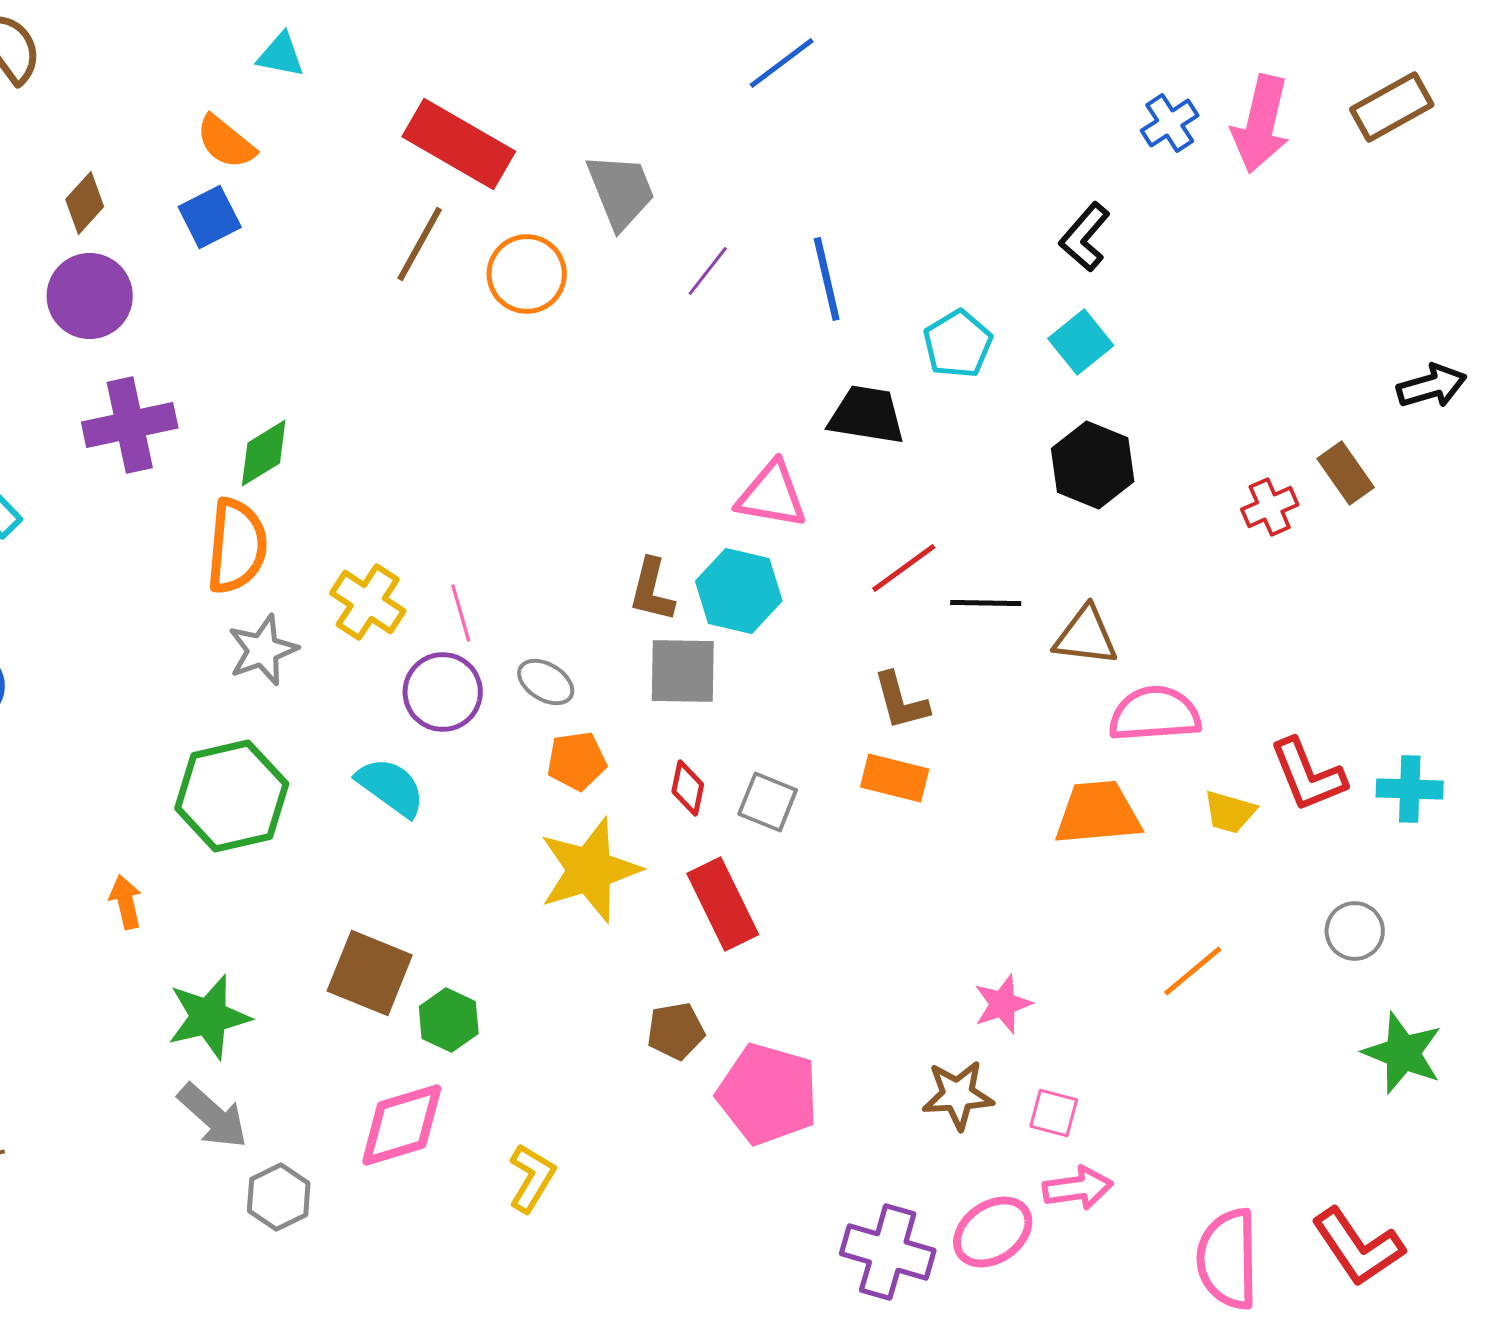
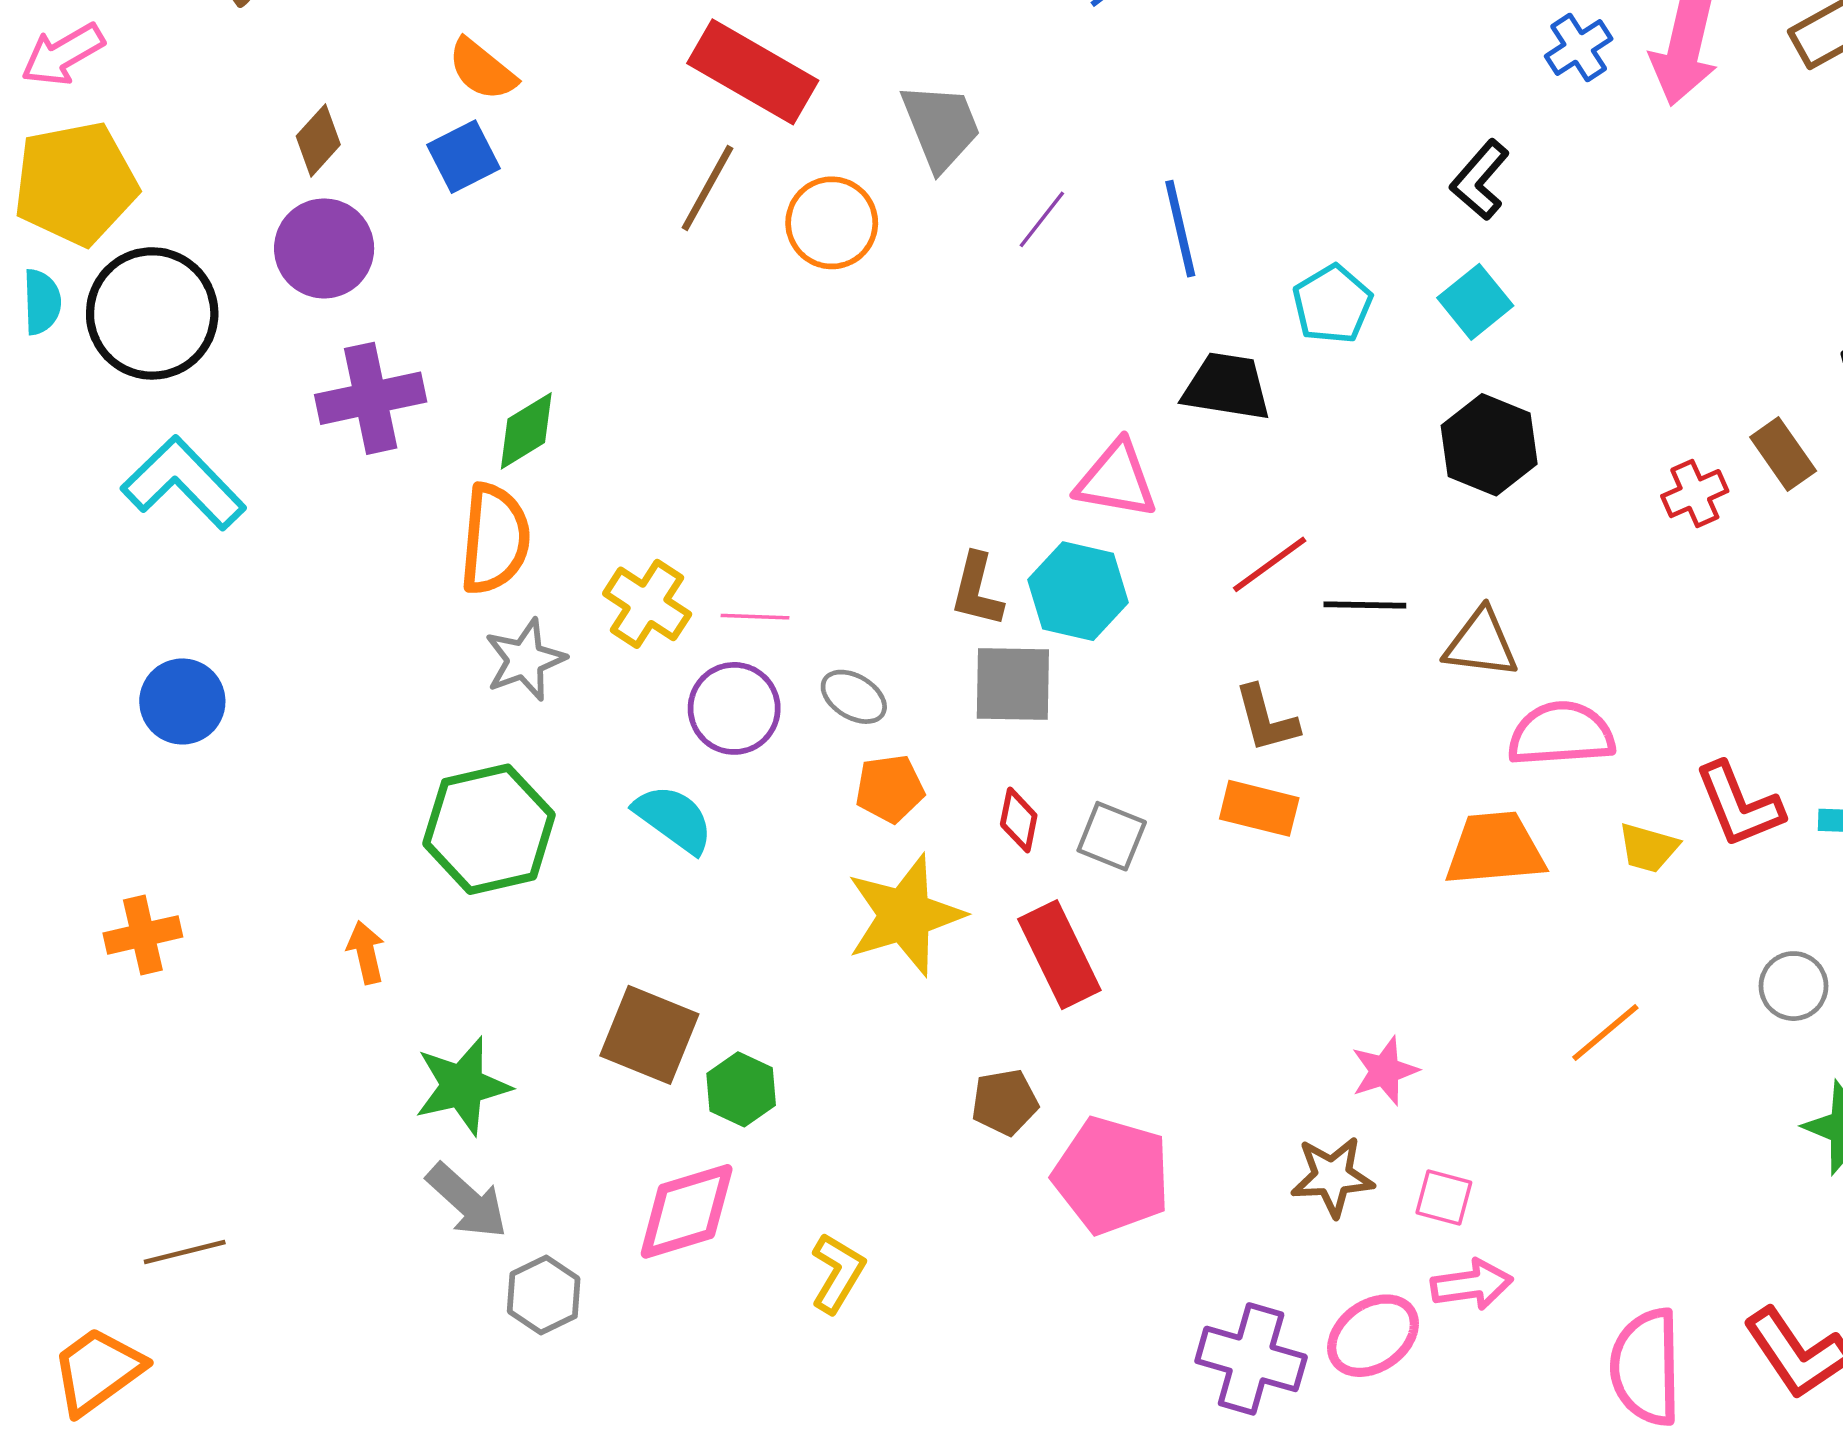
pink line: (461, 613) -> (755, 617), turned -72

